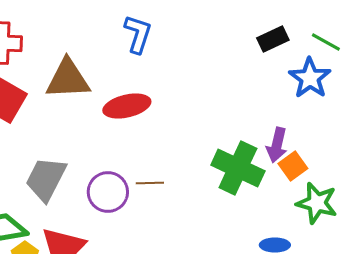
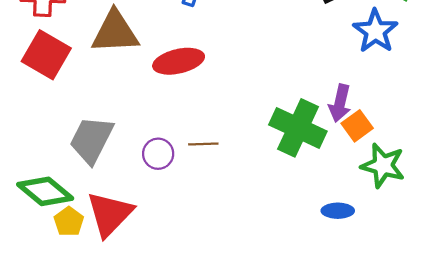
purple circle: (108, 192) -> (158, 154), size x0.7

